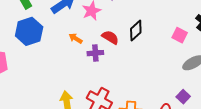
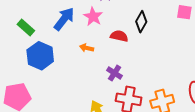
purple cross: (95, 53) -> (115, 73), moved, turned -35

